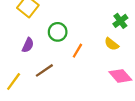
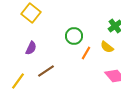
green circle: (58, 32) -> (74, 36), moved
orange line: (77, 51) -> (86, 53), moved

